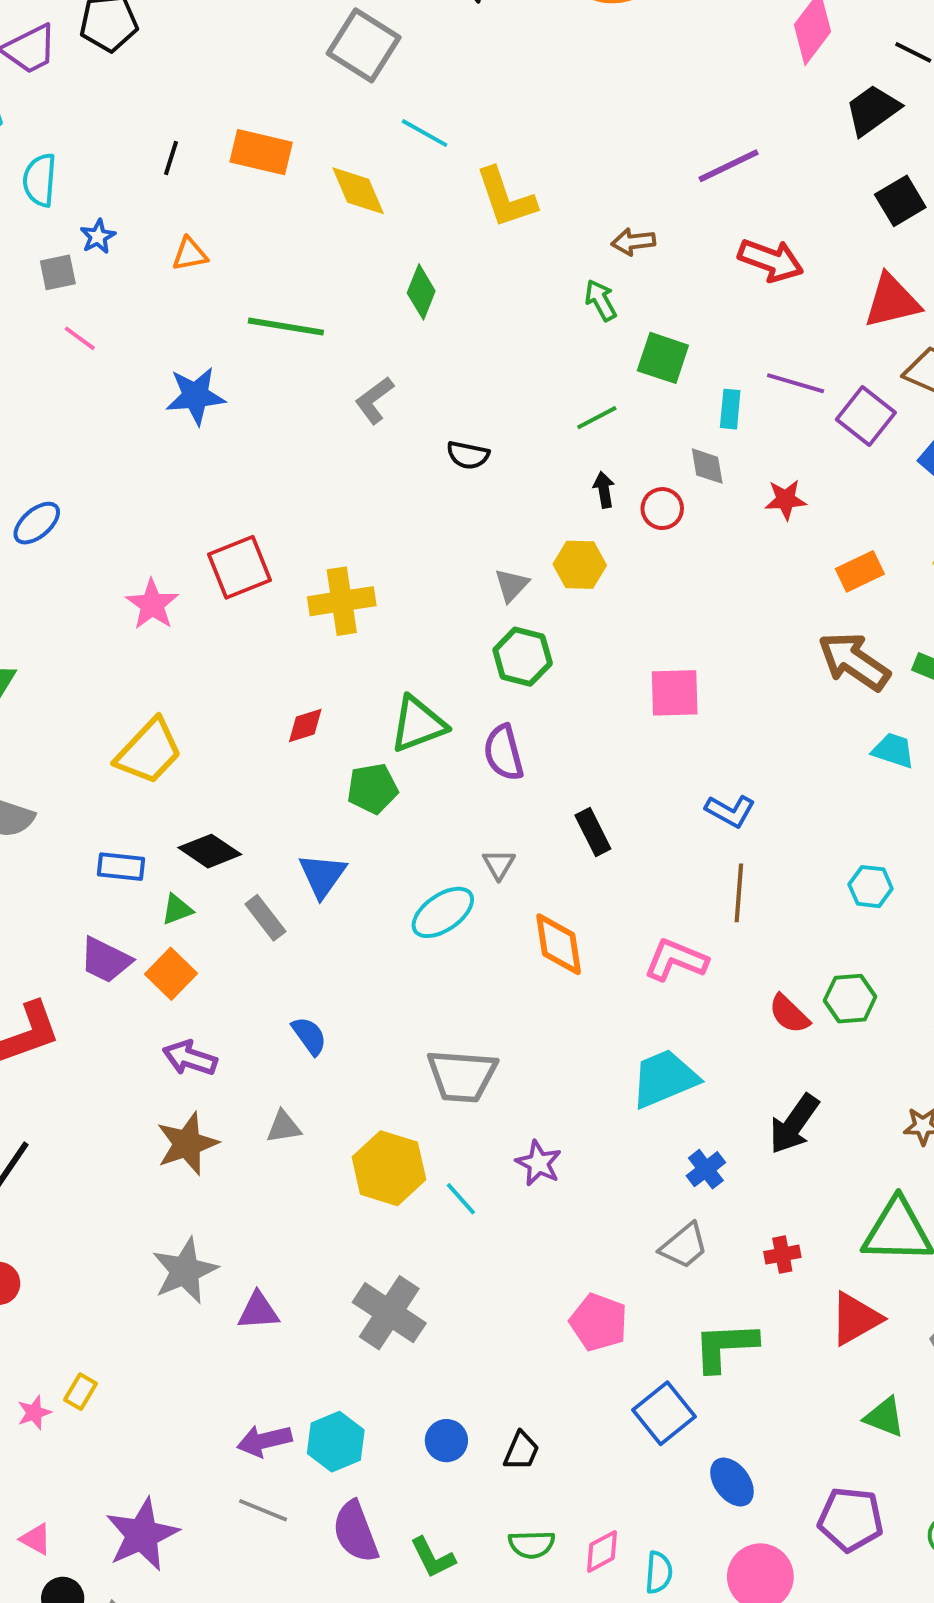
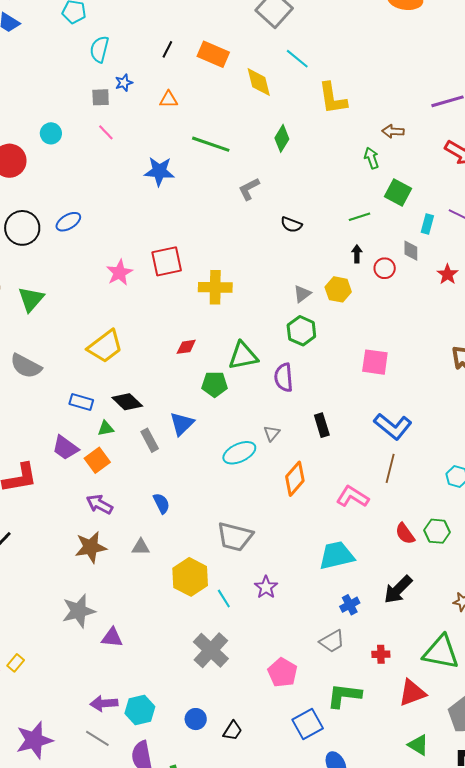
red star: (786, 500) -> (447, 274), turned 30
blue L-shape: (730, 811) -> (393, 426), size x1.5
orange diamond: (559, 944) -> (295, 479), turned 40
gray cross: (389, 1313) -> (211, 650), moved

